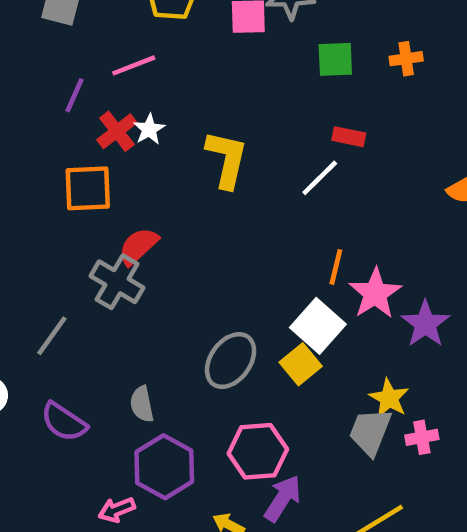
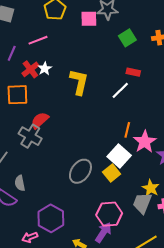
green square: (335, 59) -> (127, 38), turned -30
gray semicircle: (142, 404) -> (20, 183), moved
pink hexagon: (258, 451) -> (109, 214), moved

